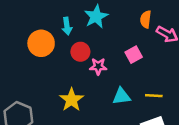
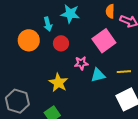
cyan star: (96, 17) -> (70, 14), turned -30
pink square: (134, 55) -> (104, 41), size x1.6
pink star: (98, 66) -> (81, 63), moved

